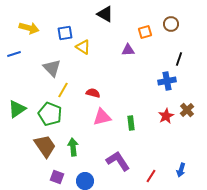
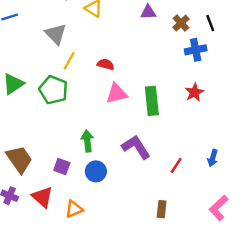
black line: (179, 59) -> (210, 23), turned -40
brown cross: (187, 110) -> (181, 23), moved
green rectangle: (131, 123) -> (152, 101), size x1.6
brown trapezoid: (45, 146) -> (19, 159), moved
green arrow: (73, 147) -> (87, 141), moved

